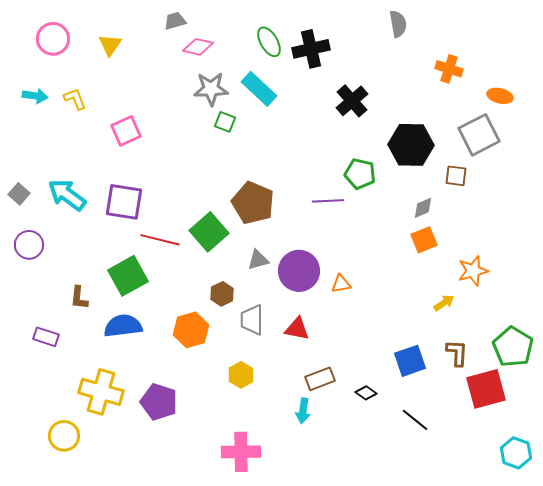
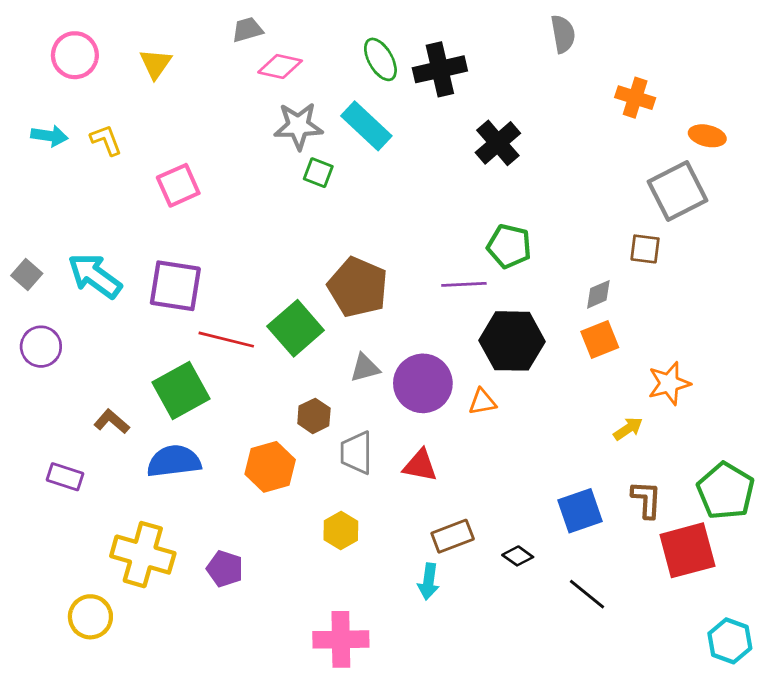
black hexagon: (411, 145) -> (512, 341), moved
brown L-shape: (79, 298) -> (112, 422), turned 125
purple pentagon: (159, 402) -> (225, 569), size x0.7

